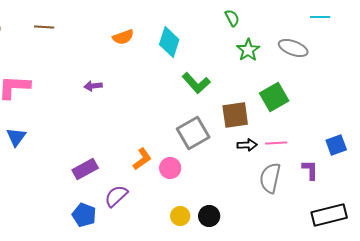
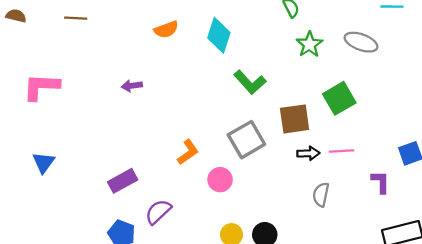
blue triangle: (16, 137) -> (44, 162), moved
orange L-shape: (142, 159) -> (188, 152), moved
gray semicircle: (270, 178) -> (321, 195), moved, size x0.7

